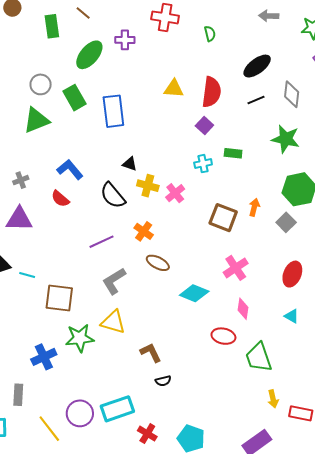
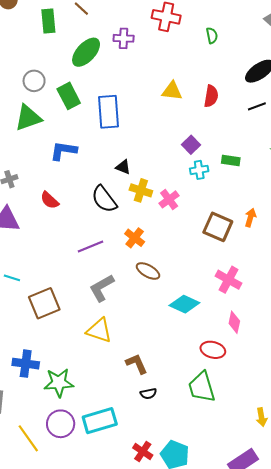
red semicircle: (212, 92) -> (211, 96), size x0.7
purple square: (204, 125) -> (191, 145), moved
blue L-shape: (70, 169) -> (63, 151), moved, turned -44
pink cross: (236, 268) -> (229, 280), turned -30
brown square: (59, 298) -> (44, 303), turned -32
green star: (80, 338) -> (59, 383), moved
blue cross: (44, 357) -> (26, 364), turned 30
green trapezoid: (259, 357) -> (202, 387), moved
red cross: (147, 434) -> (143, 451), moved

